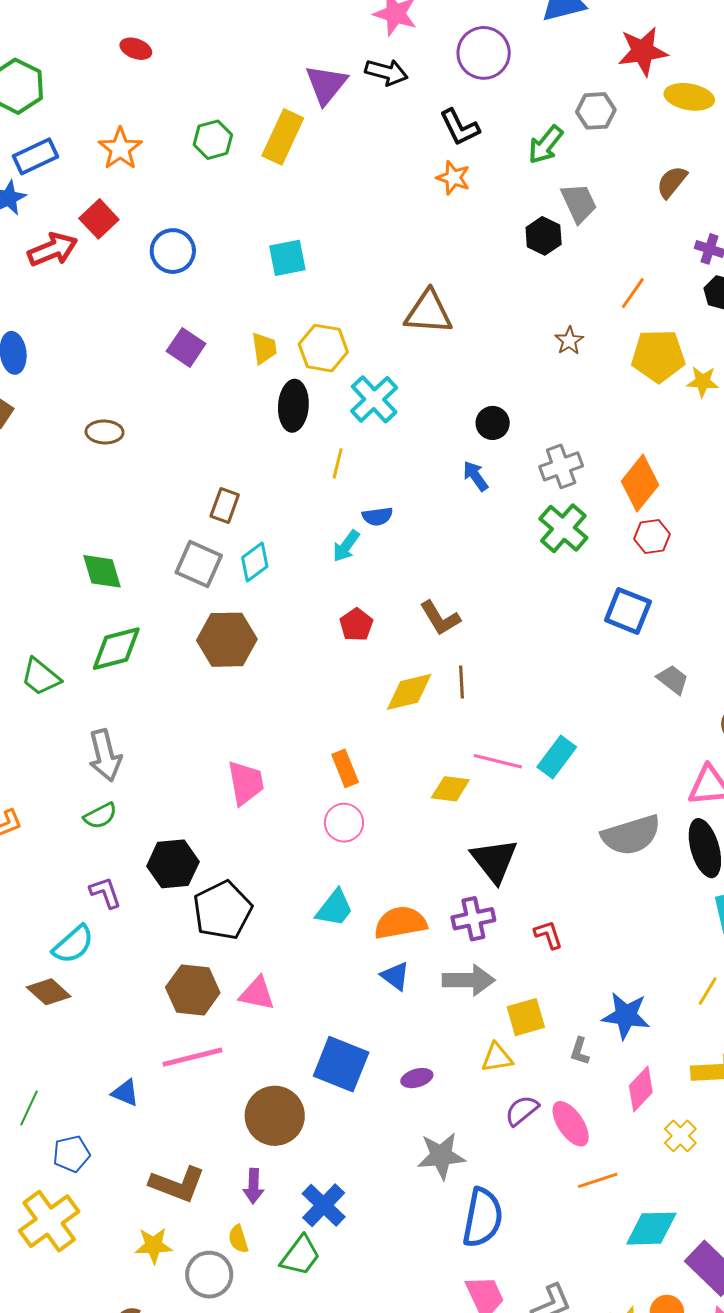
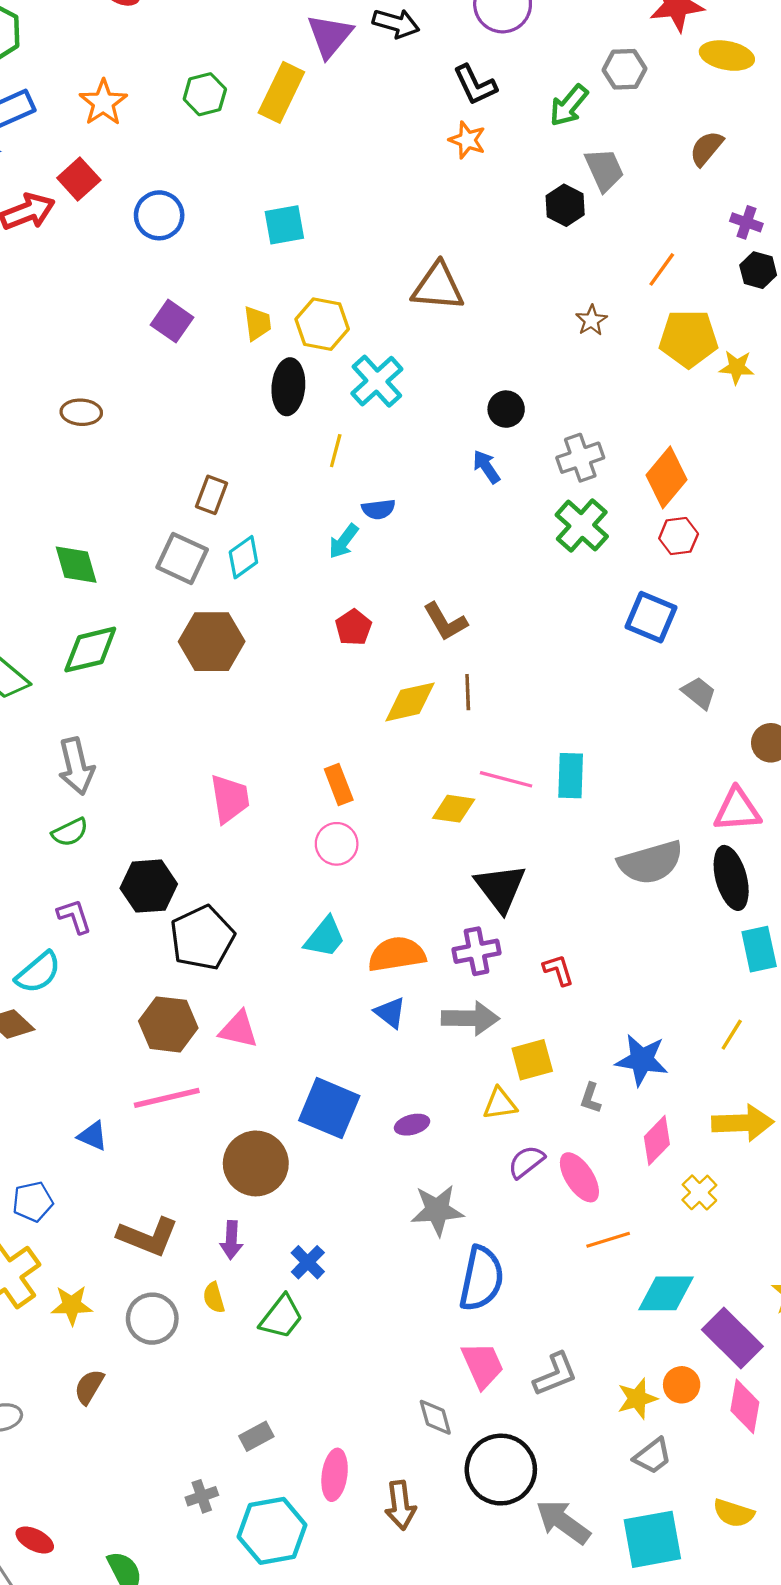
cyan rectangle: (557, 757) -> (571, 776), turned -36
blue cross: (324, 1205) -> (308, 1262), size x0.7
yellow star: (154, 1246) -> (72, 1305), moved
gray circle: (209, 1275) -> (152, 1319), moved

